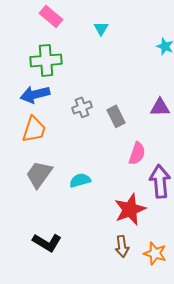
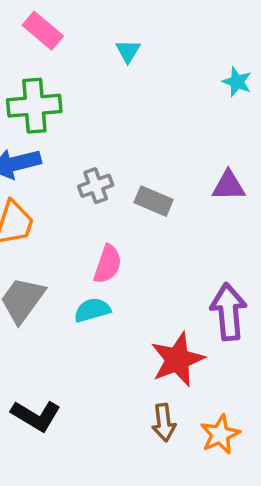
gray rectangle: (116, 116) -> (154, 201), turned -40
pink semicircle: (137, 153) -> (108, 264), moved
orange star: (155, 253) -> (220, 434), turned 30

